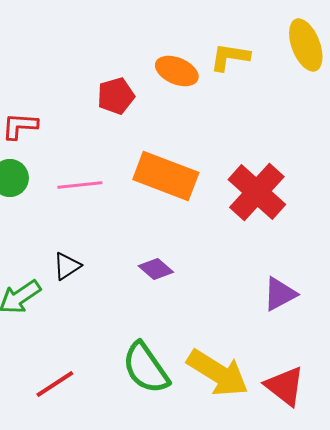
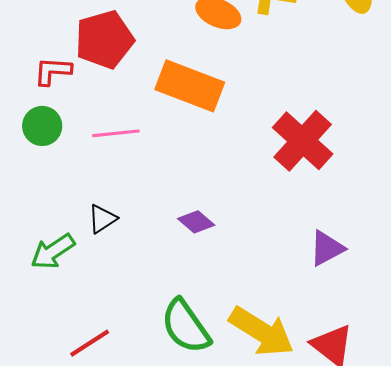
red pentagon: (116, 96) -> (104, 39), moved, size x1.5
orange rectangle: (166, 176) -> (190, 86), moved

